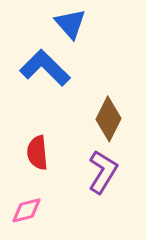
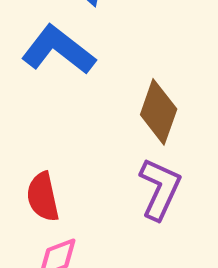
red semicircle: (37, 153) -> (43, 197), moved

